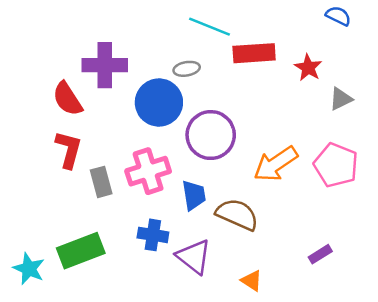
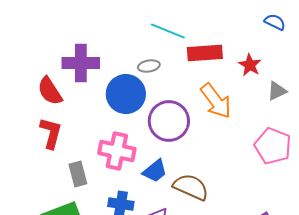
orange arrow: (276, 164) -> (216, 101), moved, turned -93
pink cross: (148, 171) -> (117, 151), turned 30
gray rectangle: (101, 182) -> (78, 174), moved
blue trapezoid: (194, 195) -> (155, 171), turned 60

